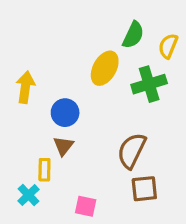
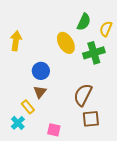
yellow ellipse: (105, 68) -> (66, 43), turned -60
yellow arrow: (25, 87) -> (16, 41), moved
yellow rectangle: (44, 170) -> (28, 107), turned -40

